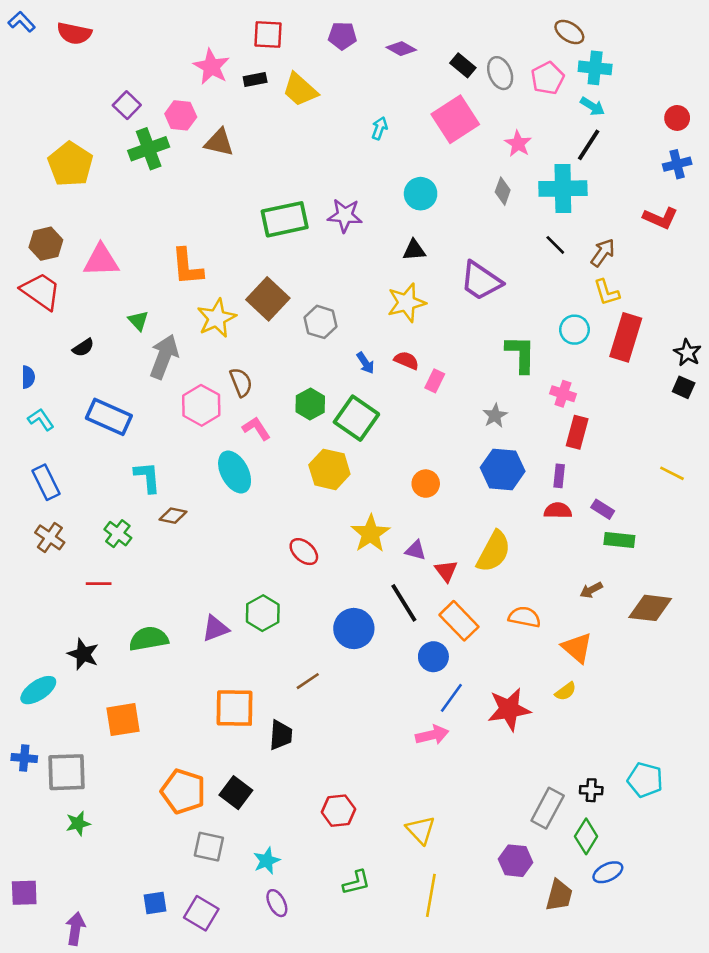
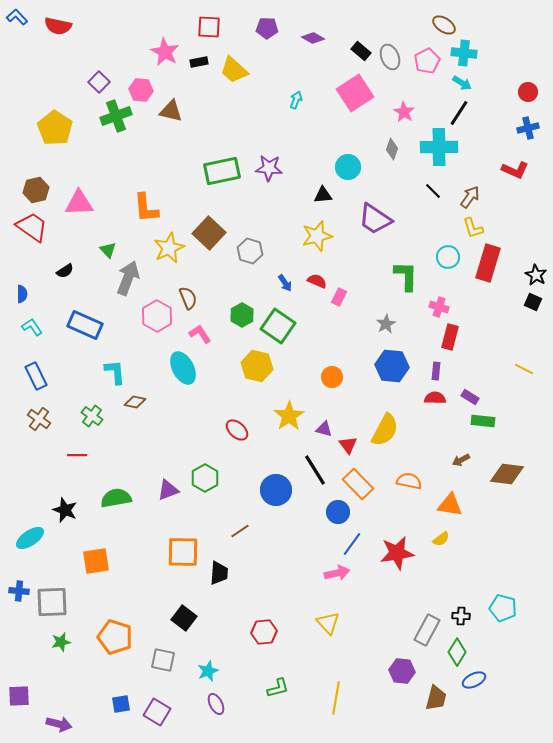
cyan circle: (421, 194) -> (348, 167), moved
orange triangle: (577, 648) -> (450, 505), turned -32
orange pentagon: (183, 791) -> (115, 637), moved
yellow triangle: (421, 830) -> (328, 623), moved
purple arrow: (75, 929) -> (59, 724), turned 95

